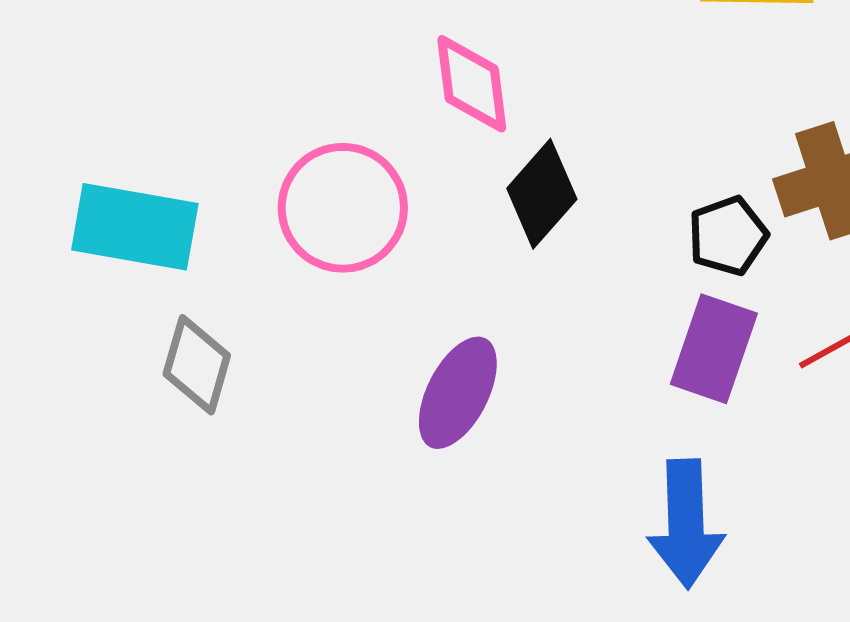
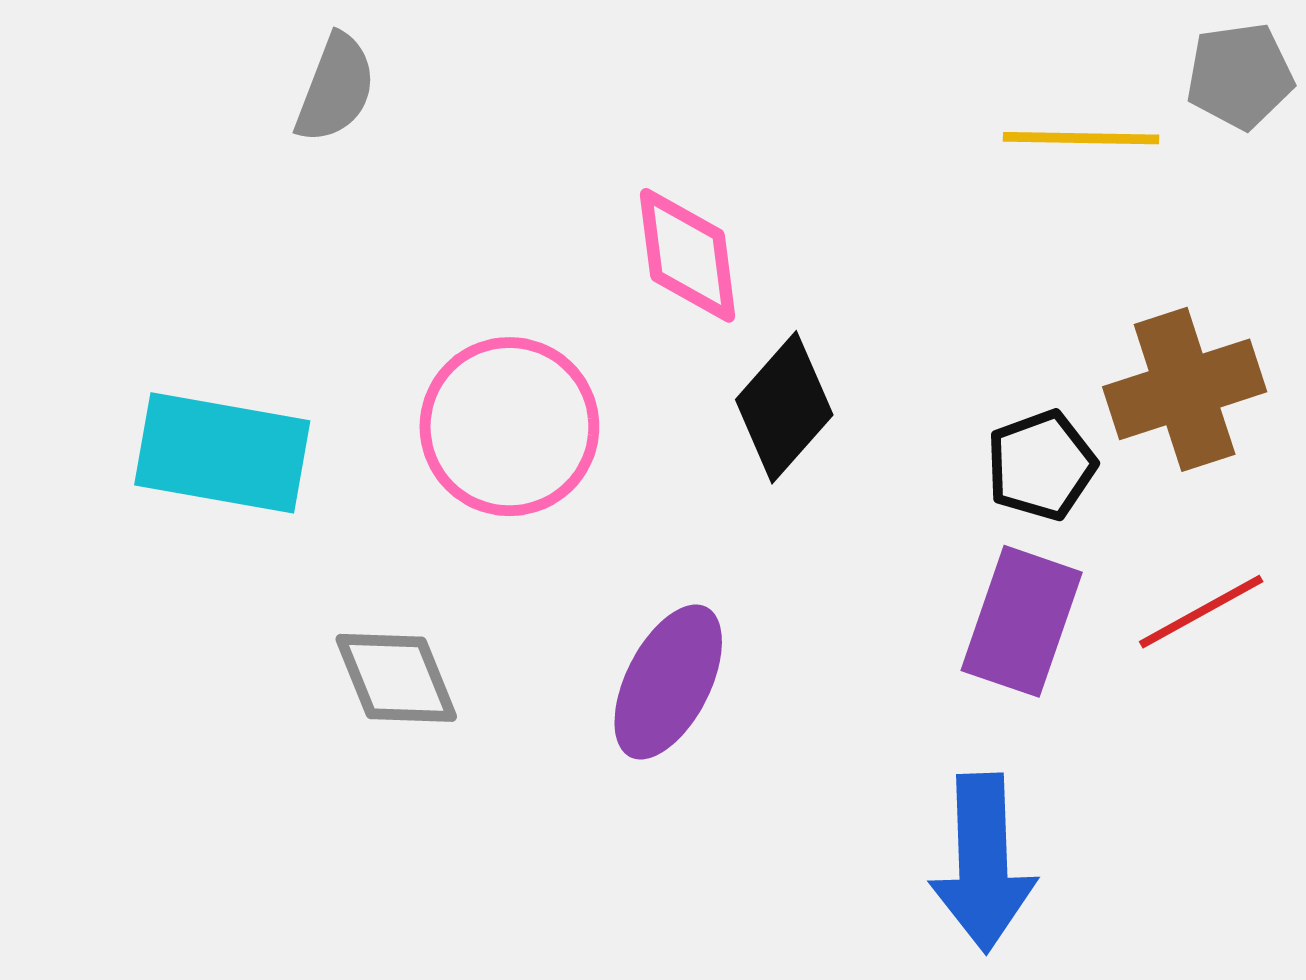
gray diamond: (197, 365) -> (396, 678), moved, turned -38

